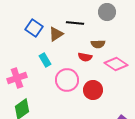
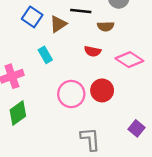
brown semicircle: (98, 44) -> (106, 26), moved
pink circle: (67, 80) -> (71, 94), moved

